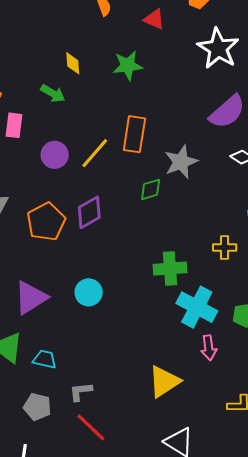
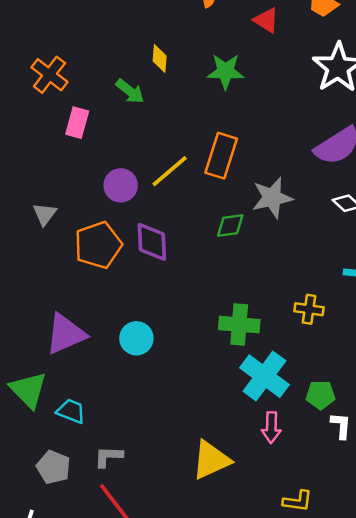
purple circle: (55, 155) -> (121, 185), moved
purple diamond: (89, 212) -> (152, 242), turned -72

